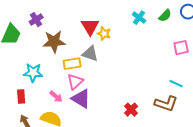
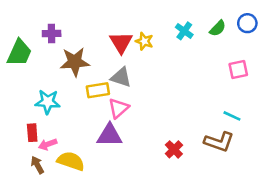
purple cross: (36, 20) -> (52, 34), turned 32
yellow star: (104, 34) -> (144, 41), moved
pink triangle: (75, 82) -> (119, 108), moved
pink arrow: (56, 97) -> (48, 144), moved, turned 120
purple triangle: (81, 99) -> (110, 135), turned -30

